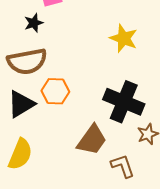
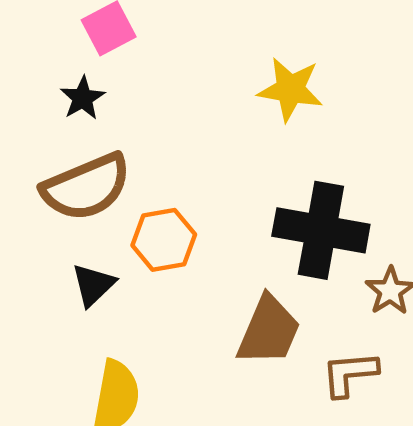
black triangle: (21, 104) -> (93, 285), size x0.7
brown L-shape: (123, 166) -> (350, 374), turned -64

